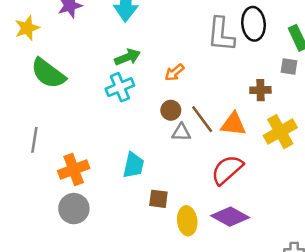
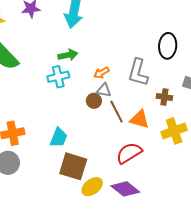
gray L-shape: (221, 34) -> (138, 72), moved
gray triangle: (181, 132) -> (104, 90), moved
brown square: (158, 199) -> (73, 166), size x1.8
yellow ellipse: (187, 221) -> (92, 187), turned 50

